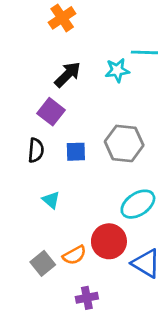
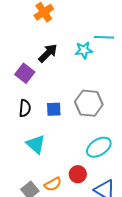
purple square: (51, 112) -> (25, 73), moved
cyan triangle: (51, 200) -> (36, 144), size x1.5
red circle: (109, 241) -> (78, 174), size x0.7

